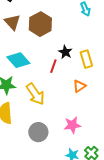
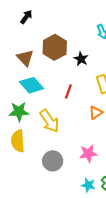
brown triangle: (12, 22) -> (25, 58), moved
black star: (65, 52) -> (81, 59), moved

